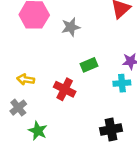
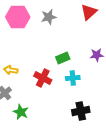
gray star: (71, 27) -> (49, 17), moved
cyan cross: (122, 83) -> (73, 78), moved

